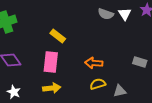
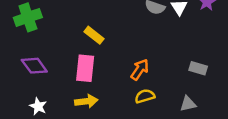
orange arrow: (94, 63) -> (140, 70), turned 120
gray triangle: (120, 91) -> (188, 104), moved

